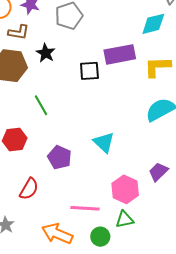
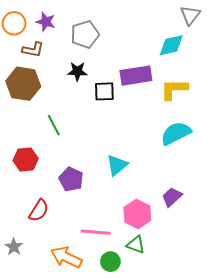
black star: (46, 53) -> (77, 71), moved, turned -30
cyan triangle: (104, 142) -> (117, 165), turned 35
green triangle: (125, 219) -> (136, 245), turned 30

